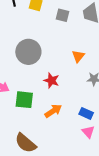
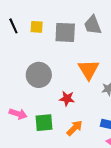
gray square: (63, 15) -> (65, 32), size x1.6
orange triangle: (78, 56) -> (88, 70), size x1.6

